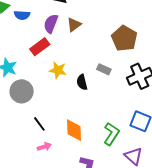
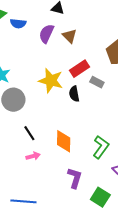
brown triangle: (74, 25) -> (70, 36), turned -42
red rectangle: (40, 47) -> (79, 69), moved
yellow star: (58, 70) -> (51, 81), size x1.4

